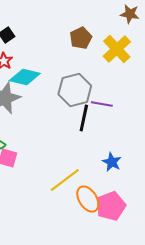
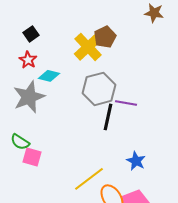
yellow cross: (117, 49) -> (88, 47), moved
cyan diamond: (25, 77) -> (49, 76), size x0.7

